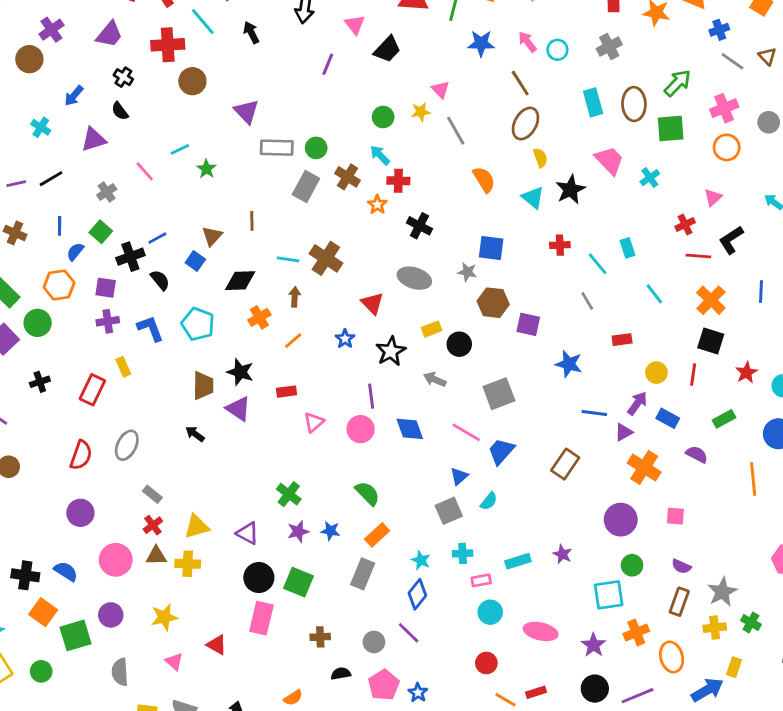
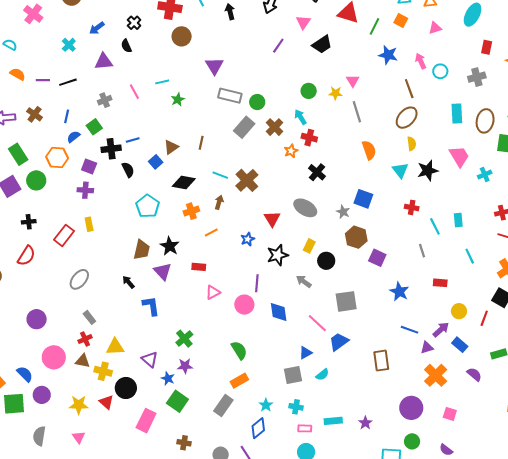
blue L-shape: (150, 328) -> (151, 306), moved
yellow rectangle: (432, 329) -> (309, 246), turned -56
red semicircle: (81, 455) -> (26, 256), moved
brown rectangle: (565, 464) -> (381, 361), turned -55
blue star: (330, 531) -> (168, 378), moved
blue semicircle: (66, 571) -> (25, 374), moved
black circle: (259, 578) -> (126, 388), moved
red triangle: (217, 645) -> (106, 402), moved

